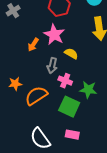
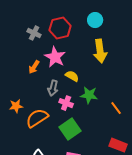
gray cross: (13, 11) -> (34, 33), moved, turned -32
green star: (88, 90) -> (89, 95), moved
green square: (69, 107) -> (70, 129), turned 30

